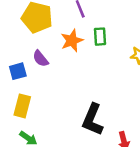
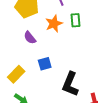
blue square: (18, 71) -> (45, 64), moved
yellow rectangle: (22, 106) -> (16, 74), turned 30

